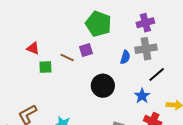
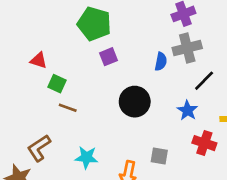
green pentagon: (98, 24) -> (94, 24), moved
brown line: (67, 57) -> (68, 108), moved
green square: (45, 67) -> (57, 84), turned 32

